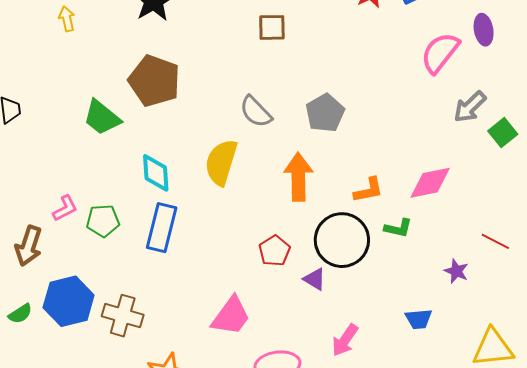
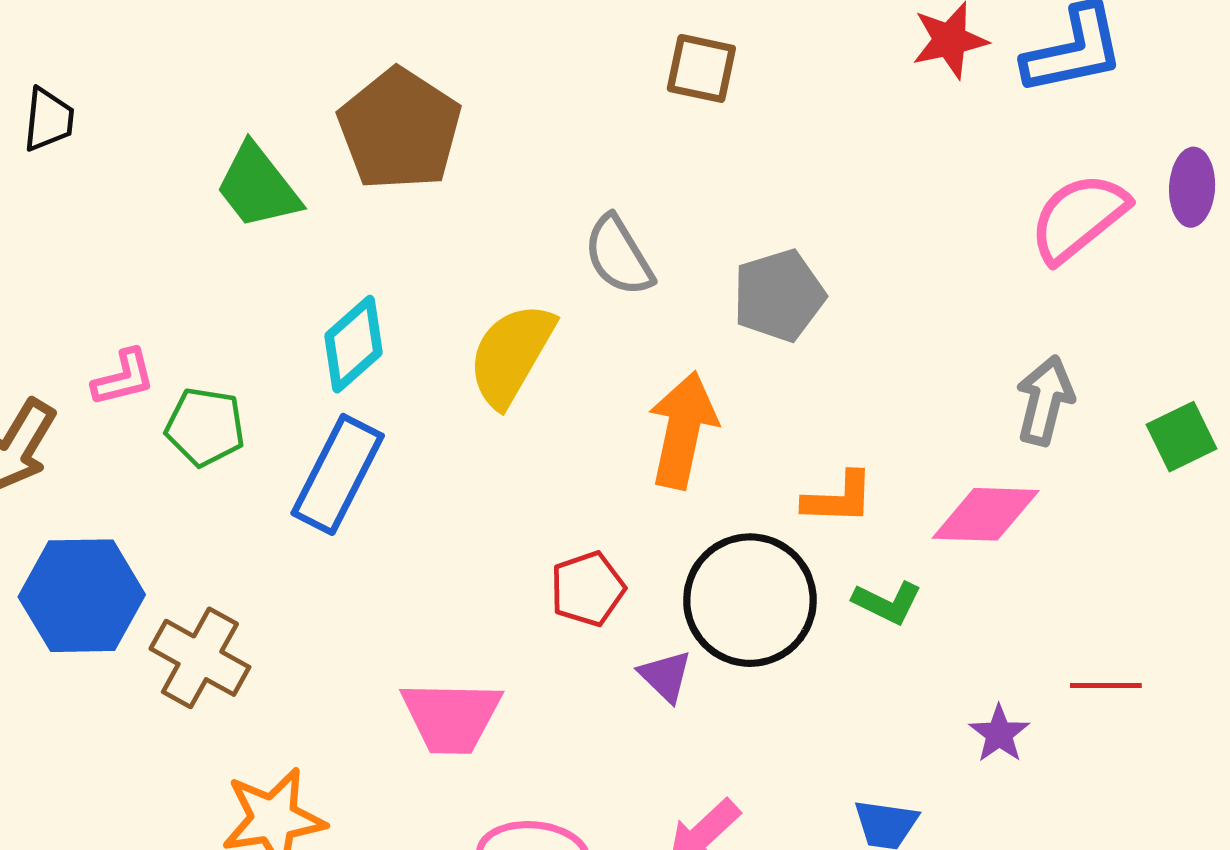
gray arrow: (470, 107) -> (1045, 400), moved, turned 135
cyan diamond: (156, 173) -> (353, 344), turned 39
red line: (495, 241) -> (1106, 685), turned -40
pink trapezoid: (231, 316) -> (451, 717), turned 42

